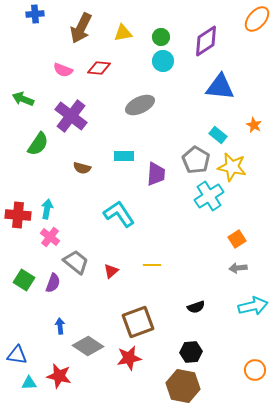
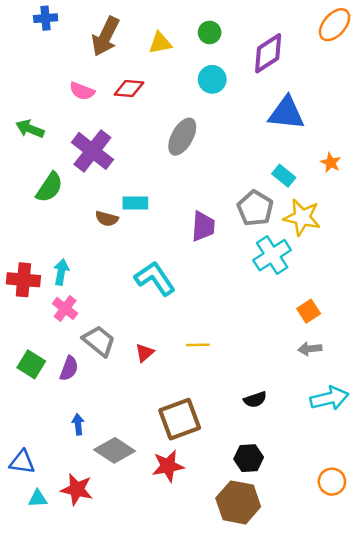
green circle: (161, 37) -> (210, 32), moved
gray ellipse: (140, 105) -> (182, 137), turned -36
cyan rectangle: (124, 156) -> (135, 203), moved

